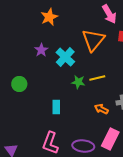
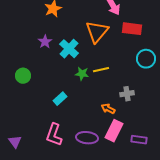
cyan rectangle: (56, 107) -> (60, 99), turned 48
orange arrow: (101, 109) -> (108, 109), moved

